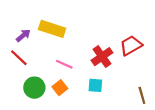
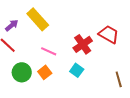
yellow rectangle: (52, 29) -> (38, 19), turned 30
red trapezoid: (131, 45) -> (109, 34), turned 60
cyan square: (95, 85) -> (77, 70), turned 32

